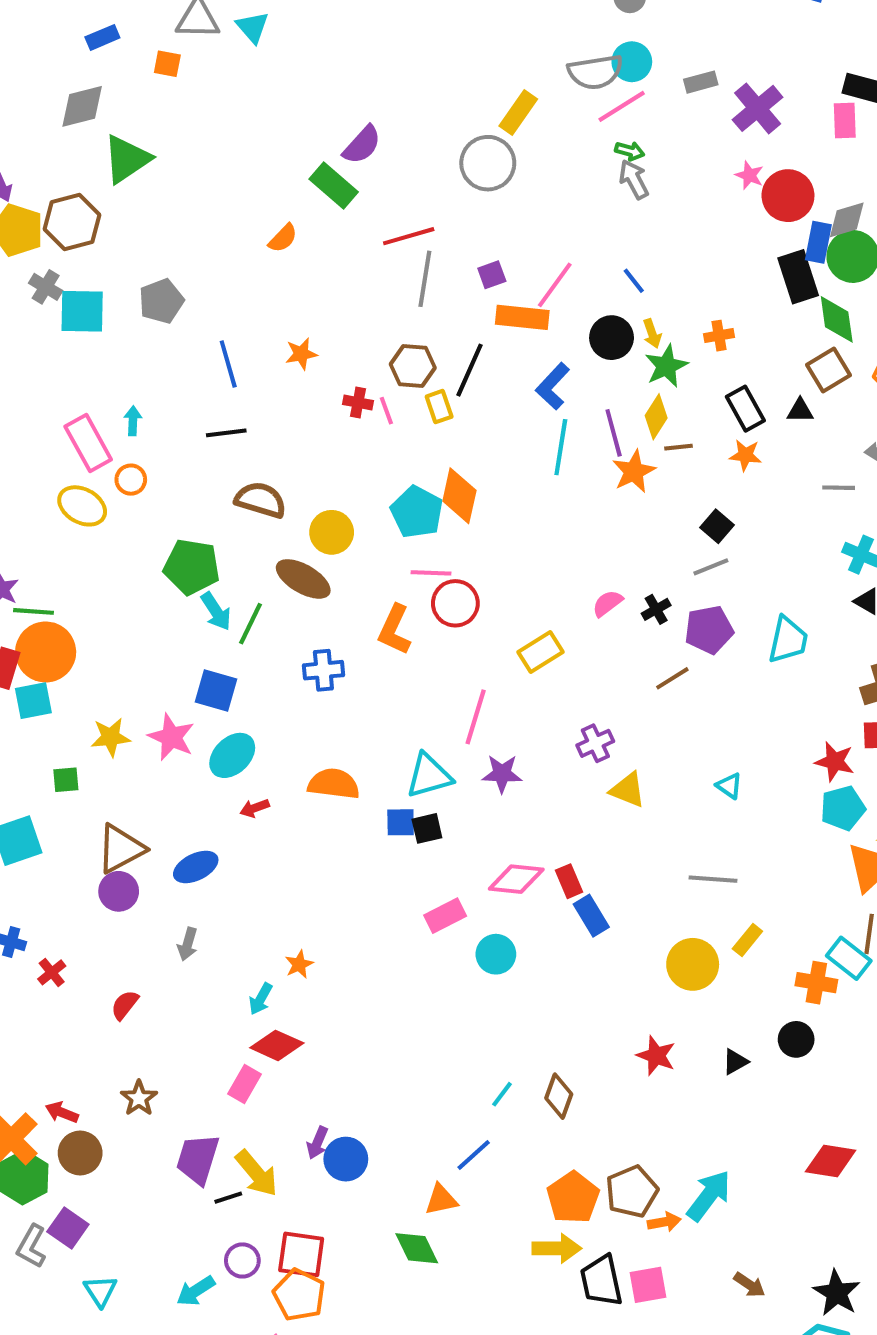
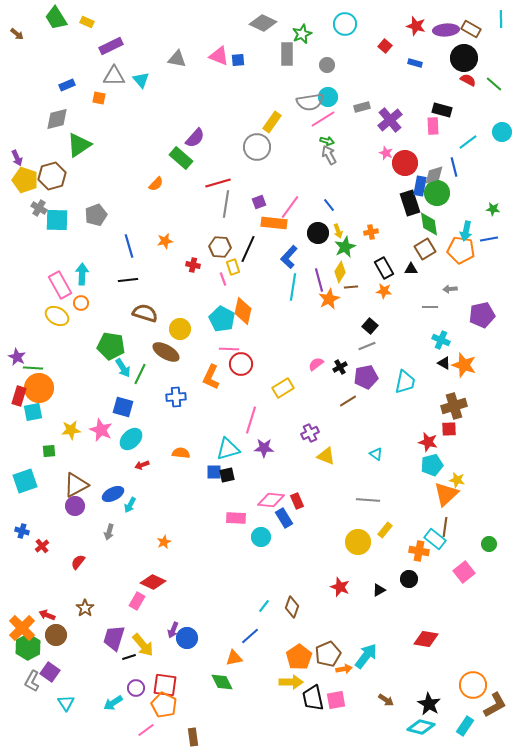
pink line: (386, 411) -> (223, 279), moved
cyan arrow: (133, 421) -> (82, 274), size x1.5
orange semicircle: (334, 784) -> (181, 453), size x0.7
pink rectangle: (445, 916) -> (236, 518), turned 30
blue rectangle: (591, 916) -> (284, 518), moved
cyan arrow: (261, 999) -> (130, 505), moved

